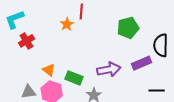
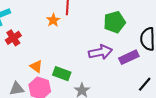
purple arrow: (109, 70) -> (100, 52), moved
black line: (157, 91) -> (145, 84), turned -49

